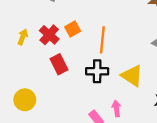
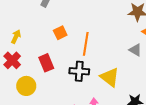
red cross: (49, 35) -> (12, 60), moved
yellow circle: (25, 100) -> (26, 86), moved

